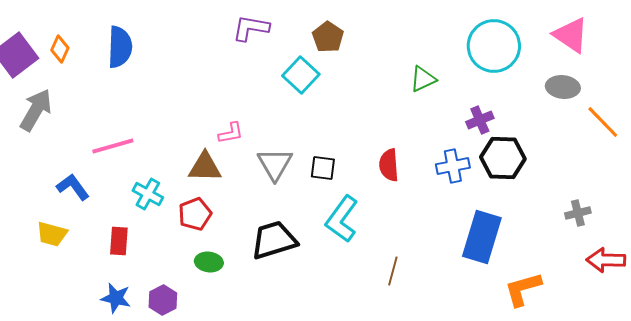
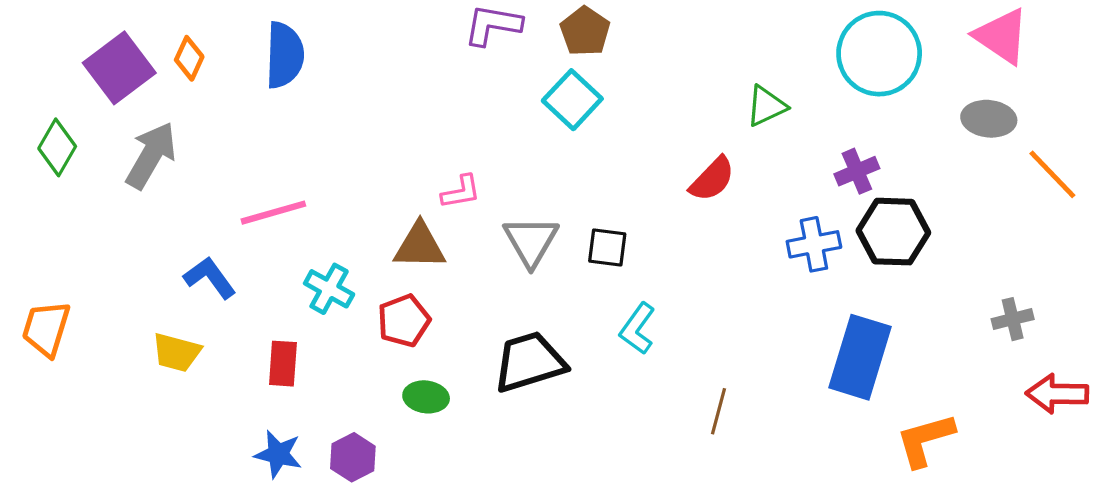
brown pentagon: (328, 37) -> (585, 31), moved
red semicircle: (389, 165) -> (712, 179), moved, turned -132
cyan L-shape: (342, 219) -> (637, 329), size x0.7

